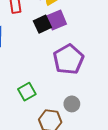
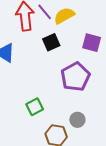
purple square: (56, 20) -> (92, 43), moved, turned 36

